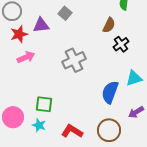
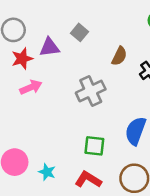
brown semicircle: (109, 25) -> (119, 56), moved
green square: (44, 104) -> (94, 146), moved

